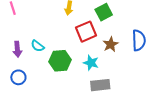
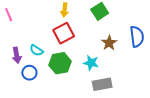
red square: (86, 32) -> (64, 33), moved
blue circle: (18, 77) -> (29, 73), moved

